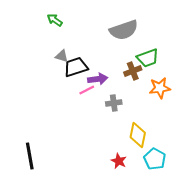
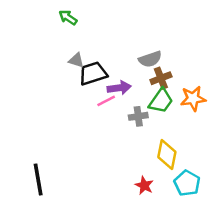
gray semicircle: (124, 30) -> (150, 59), moved, size x0.7
green trapezoid: (148, 58) -> (161, 101), moved, turned -35

